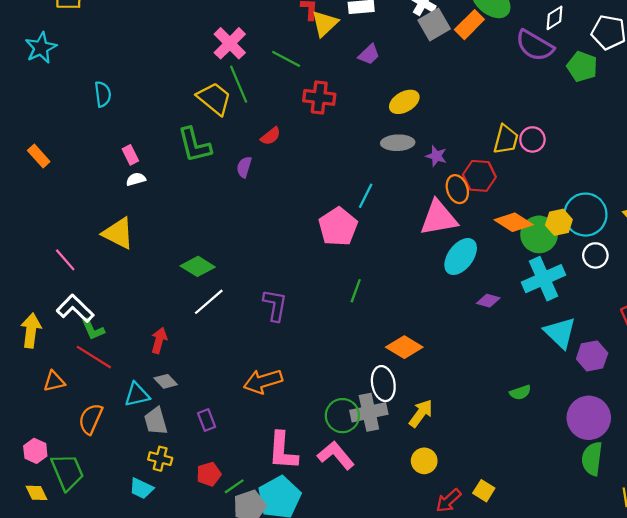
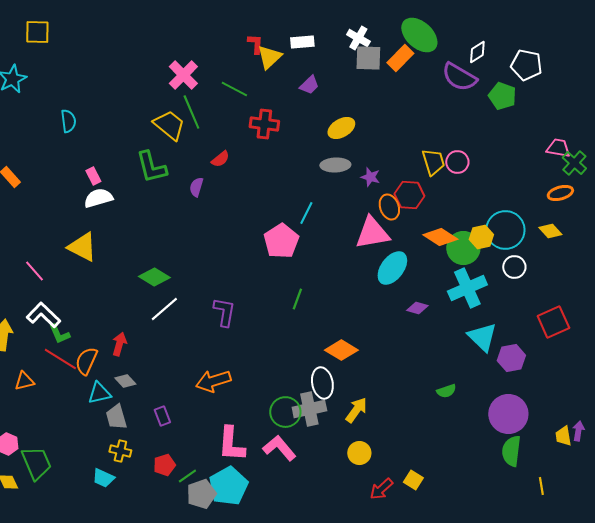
gray square: (434, 25) -> (368, 58), turned 32
yellow trapezoid: (506, 139) -> (433, 162), turned -32
white semicircle: (136, 179) -> (98, 198), size x1.6
orange semicircle: (91, 419) -> (86, 361), moved

